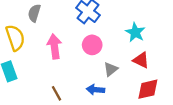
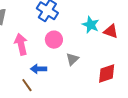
red triangle: (141, 60) -> (111, 31), moved
blue arrow: (95, 90) -> (39, 69), moved

